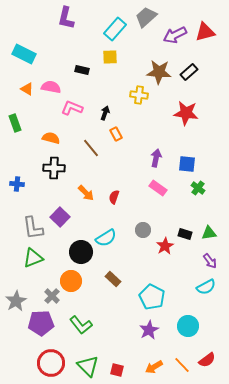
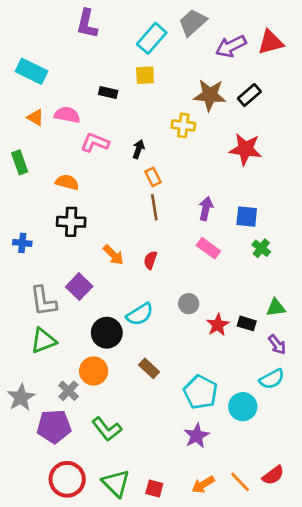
brown line: (91, 148) -> (154, 207), moved, turned 30
black rectangle: (185, 234) -> (247, 323), moved
cyan circle: (188, 326) -> (243, 407), moved

